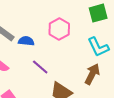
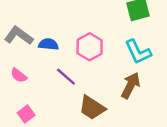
pink hexagon: (59, 29) -> (90, 47), moved

